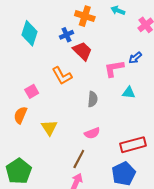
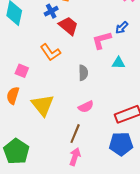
pink square: (32, 91) -> (22, 71), turned -32
yellow triangle: (49, 128) -> (43, 105), size x1.4
blue pentagon: (124, 174) -> (121, 144), turned 30

